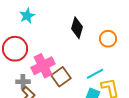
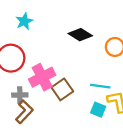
black diamond: (77, 28) -> (80, 35), turned -75
cyan line: (95, 74) -> (100, 86), turned 36

